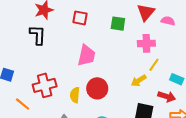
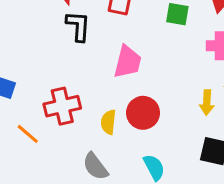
black L-shape: (38, 35) -> (78, 26), moved
yellow arrow: (139, 81) -> (207, 102), turned -56

